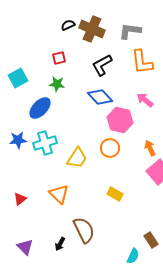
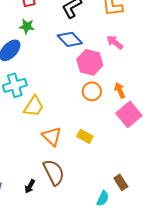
orange circle: (110, 148) -> (92, 91), moved
yellow trapezoid: (77, 158) -> (34, 106), moved
orange triangle: (59, 194) -> (52, 136), moved

